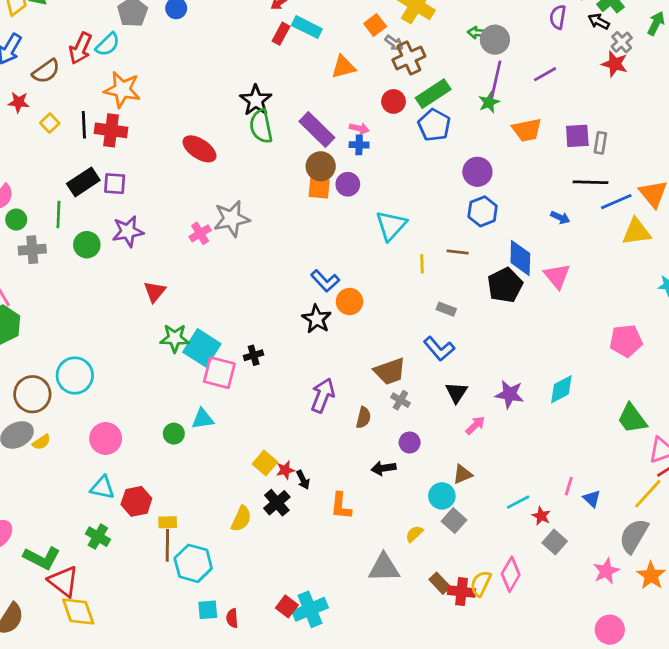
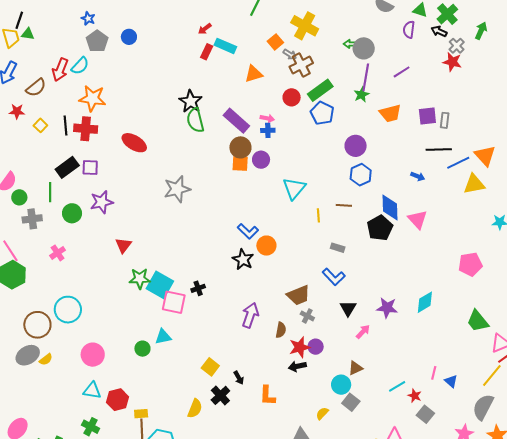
red ellipse: (199, 149) -> (134, 143), moved
pink cross: (200, 233) -> (58, 253), moved
red star: (285, 470) -> (300, 347), moved, size x1.5

